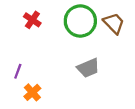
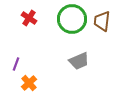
brown trapezoid: (114, 23) -> (102, 21), turned -130

